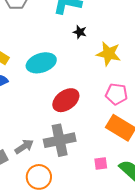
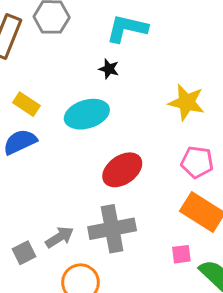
black star: (80, 32) -> (109, 69), moved
pink square: (101, 163) -> (181, 254), moved

